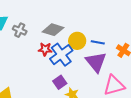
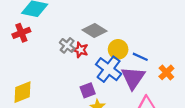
gray cross: (20, 30) -> (67, 45), moved
blue cross: (61, 55) -> (109, 69), moved, turned -30

